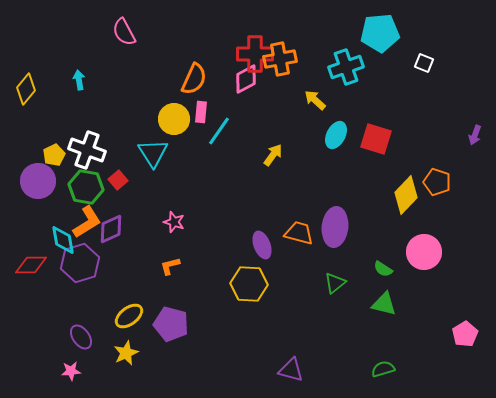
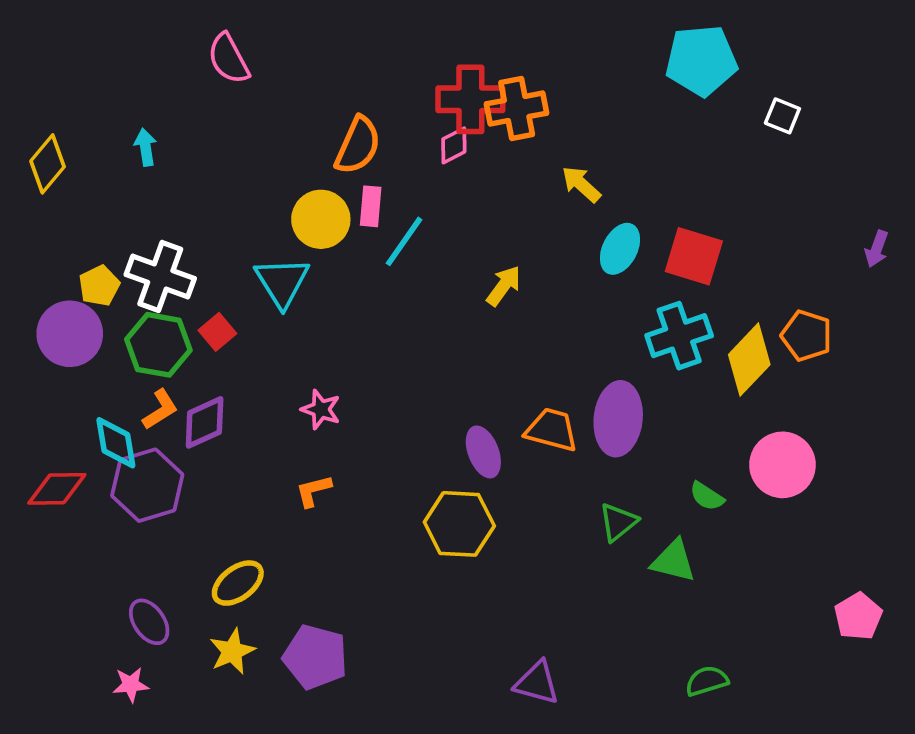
cyan cross: (346, 67) -> (679, 336), moved
pink diamond: (246, 79) -> (454, 145), size x0.7
orange L-shape: (87, 222) -> (160, 409), size x0.7
green triangle: (384, 304) -> (674, 561), moved
purple pentagon: (171, 324) -> (315, 657), moved

